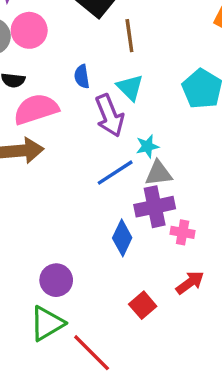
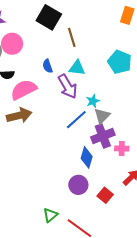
cyan triangle: (130, 87) -> (77, 68), turned -30
gray triangle: (159, 173) -> (102, 116), turned -30
purple circle: (56, 280) -> (78, 185), moved
green triangle: (47, 323) -> (50, 215), size x0.7

